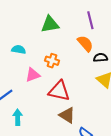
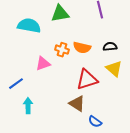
orange semicircle: (85, 43) -> (82, 48), moved, turned 144
cyan semicircle: (19, 50) -> (29, 26), moved, size x1.6
red triangle: (59, 91) -> (87, 80), moved, turned -30

